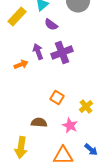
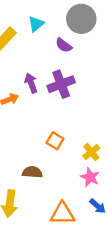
purple semicircle: (51, 25) -> (64, 45), moved
pink star: (70, 126) -> (90, 177), moved

